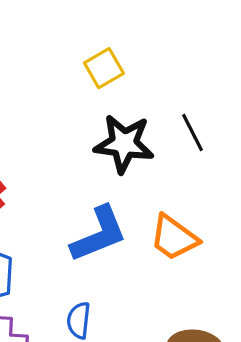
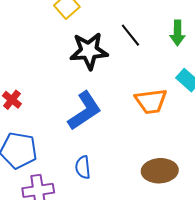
orange trapezoid: (174, 238) -> (151, 101), moved, turned -32

